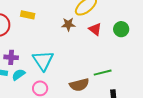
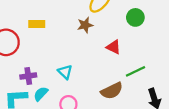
red triangle: (95, 29) -> (114, 47), moved
green circle: (121, 29) -> (135, 17), moved
cyan triangle: (43, 60) -> (65, 72), size x0.6

